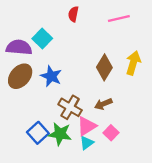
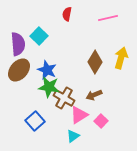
purple semicircle: (19, 47) -> (18, 44), turned 80
green star: (60, 134) -> (49, 87), moved
cyan triangle: (87, 143) -> (73, 136), moved

